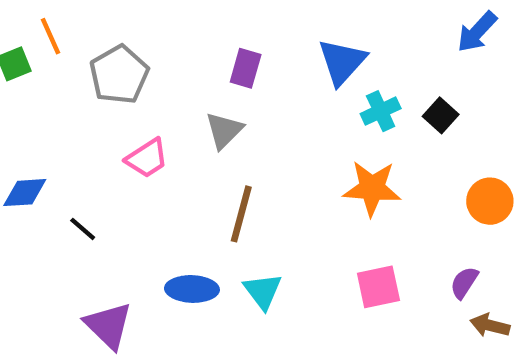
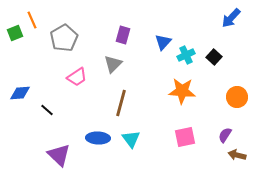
blue triangle: (342, 62) -> (163, 42), moved, size x0.7

